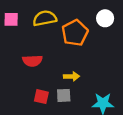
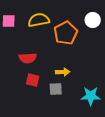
red square: (41, 97) -> (33, 80), moved

